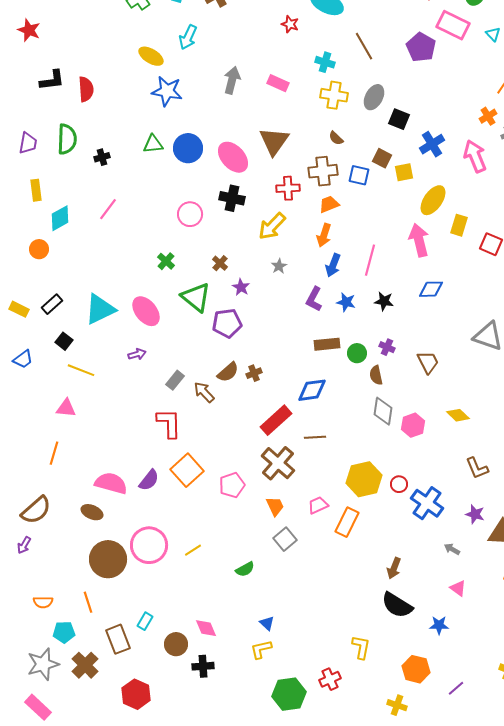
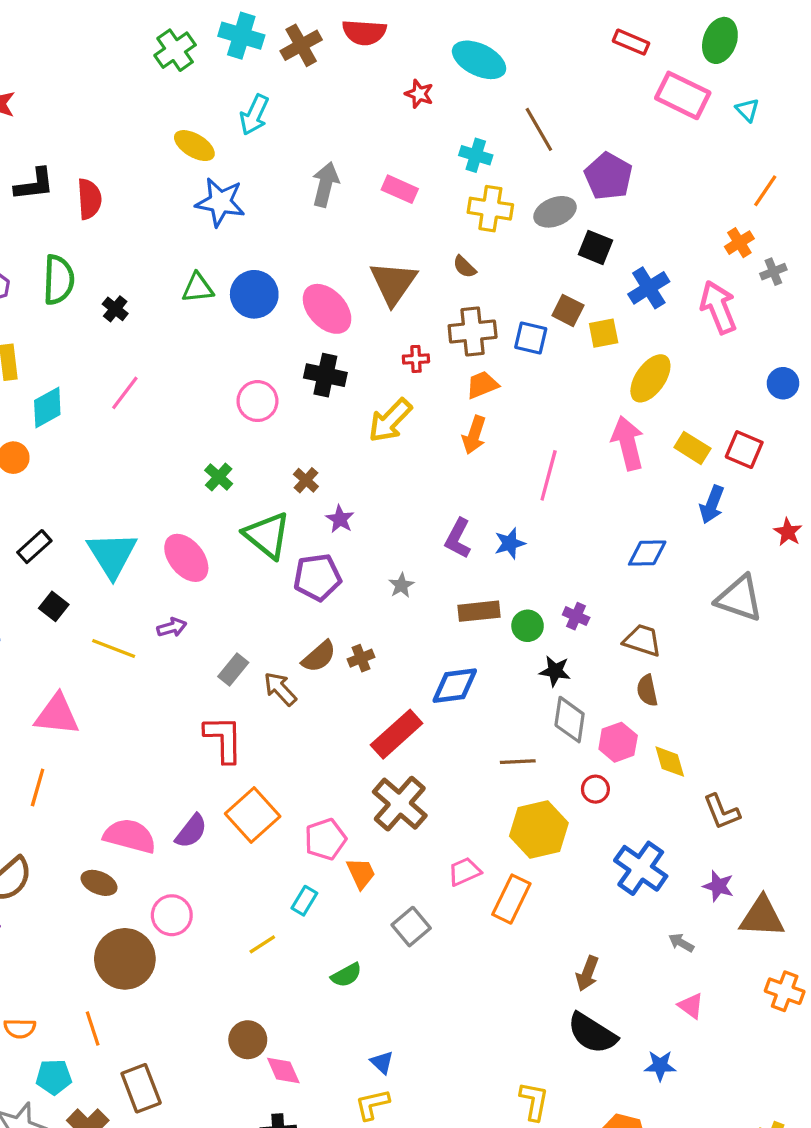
purple pentagon: (421, 47) -> (608, 176), moved
gray ellipse: (374, 97) -> (555, 212), turned 40
brown semicircle: (336, 138) -> (464, 267), moved
black cross: (102, 157) -> (115, 309), turned -35
red cross: (288, 188) -> (416, 359), size x0.7
yellow rectangle: (459, 225) -> (692, 448), moved, turned -75
blue arrow: (333, 265) -> (712, 505), moved
gray star: (279, 266) -> (401, 585), moved
blue diamond: (431, 289) -> (647, 553), moved
black star: (384, 301) -> (555, 671), moved
blue star: (346, 302) -> (510, 543), turned -30
cyan triangle: (100, 309) -> (112, 555), turned -36
brown trapezoid: (428, 362) -> (642, 640), turned -45
yellow line: (81, 370) -> (114, 648), moved
brown semicircle: (376, 375) -> (647, 690), moved
pink triangle: (66, 408) -> (57, 715), size x1.4
yellow diamond: (458, 415) -> (670, 762), moved, turned 30
brown line: (315, 437) -> (518, 762), moved
red circle: (399, 484) -> (595, 789), moved
orange trapezoid: (275, 506) -> (361, 873), moved
pink circle: (149, 545) -> (172, 915), moved, size x0.7
cyan rectangle: (145, 621) -> (304, 901), moved
brown circle: (176, 644) -> (248, 1040), moved

